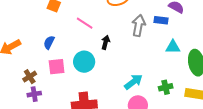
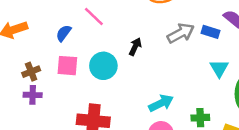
pink line: (85, 23) -> (94, 16), moved
gray arrow: (139, 26) -> (181, 33), turned 40
cyan triangle: (173, 47) -> (219, 68), turned 49

